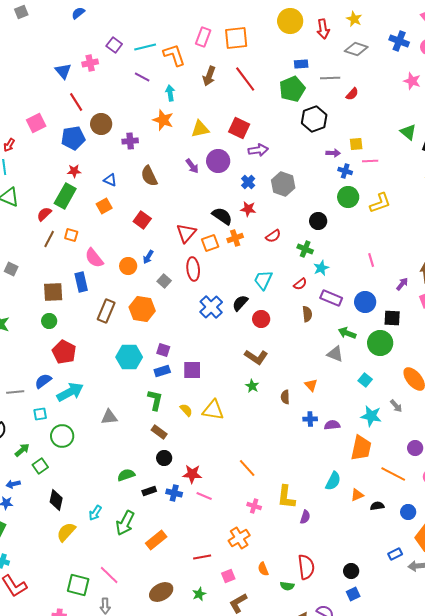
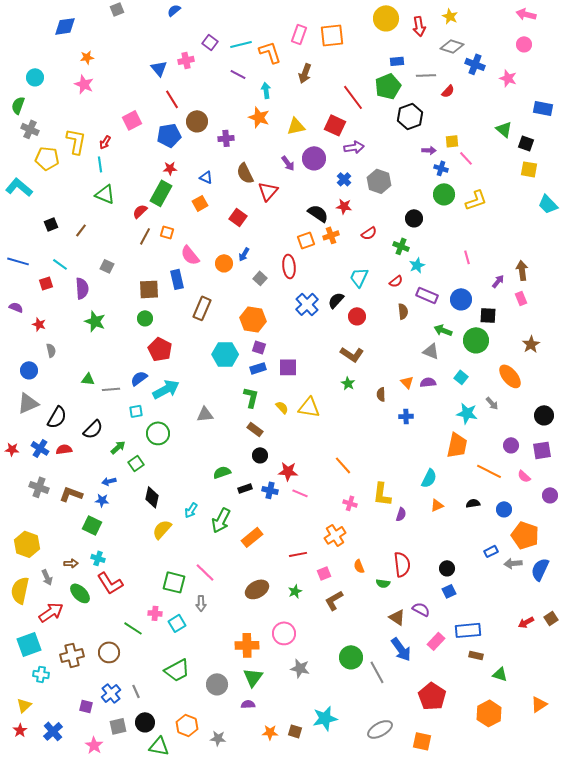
blue cross: (399, 41) -> (475, 64), moved
red line: (245, 79) -> (353, 97), moved
pink line: (370, 161) -> (466, 158), turned 49
red triangle: (186, 233) -> (268, 191), moved
orange hexagon: (142, 309) -> (253, 319), moved
purple semicircle: (332, 425) -> (428, 382), moved
orange triangle: (357, 495) -> (437, 505), moved

